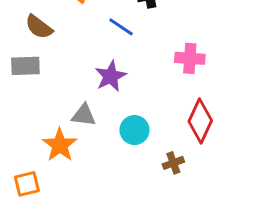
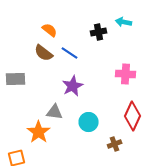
brown semicircle: (39, 27) -> (44, 53), moved
blue line: (121, 27) -> (70, 53), moved

